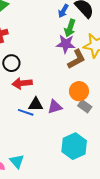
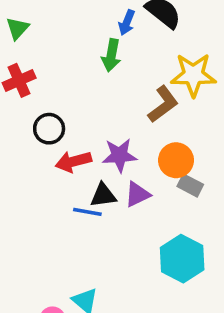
green arrow: (70, 28) -> (111, 55), moved
purple star: (66, 44) -> (119, 155), moved

